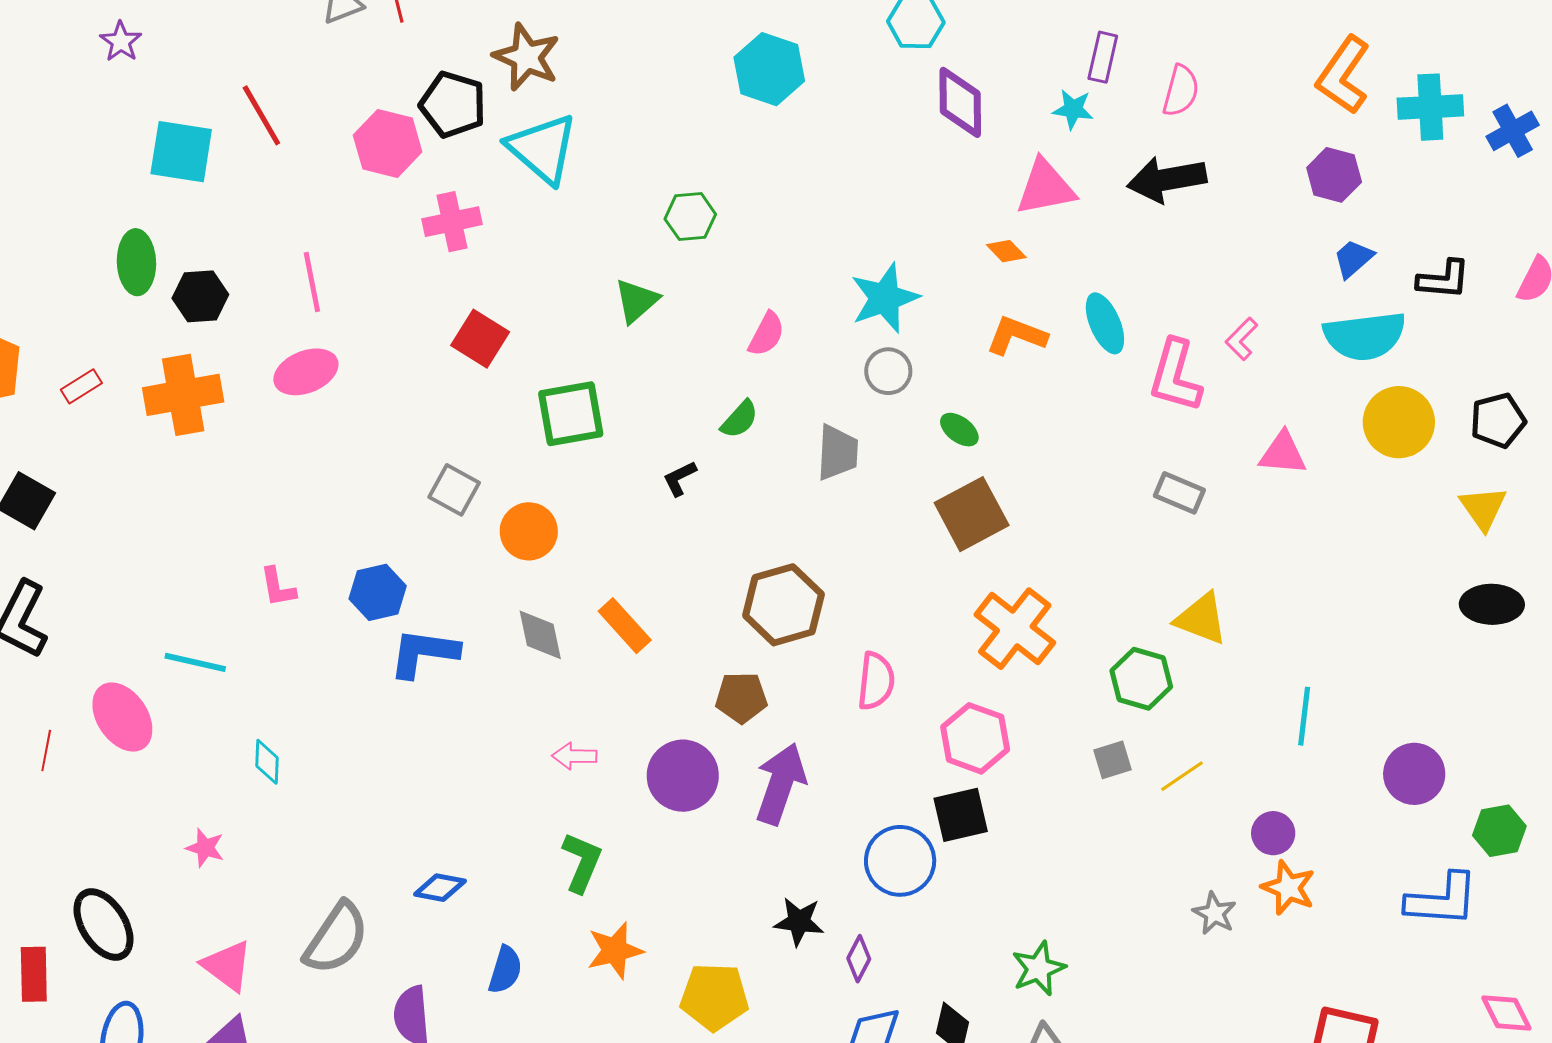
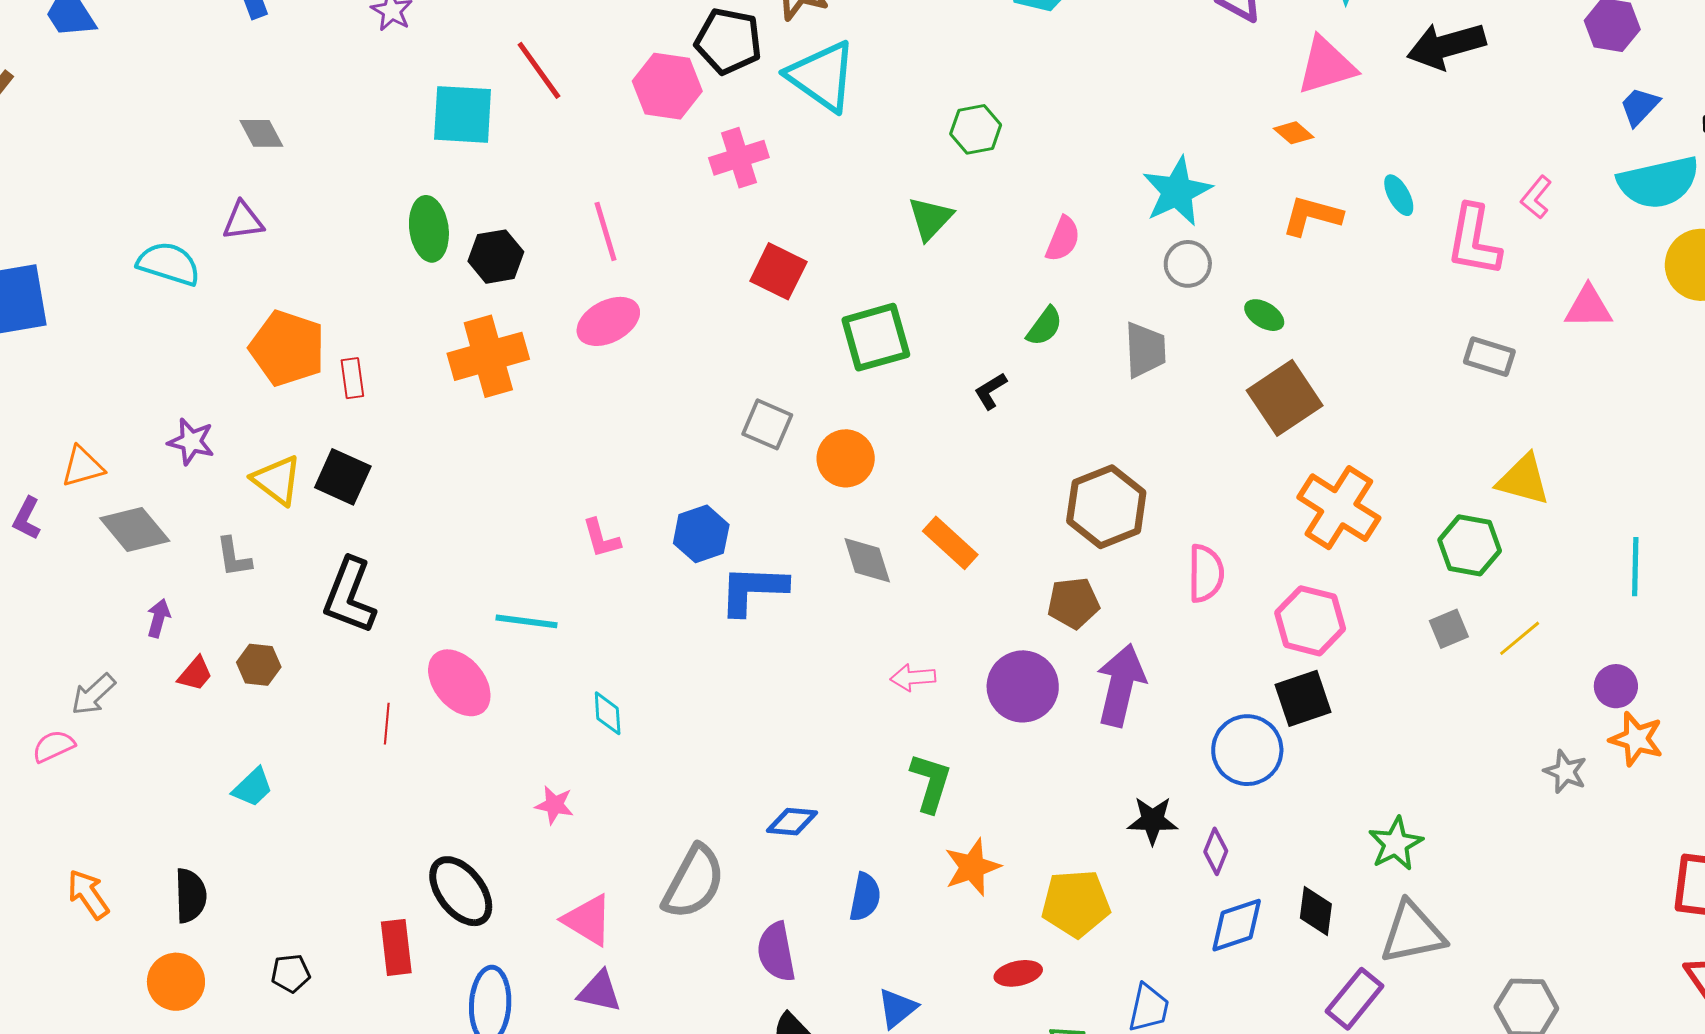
cyan ellipse: (1105, 323) -> (1399, 195), size x0.7
red rectangle: (81, 386) -> (352, 378), moved, turned -60

